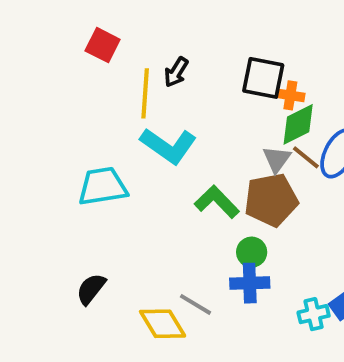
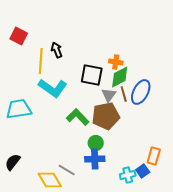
black arrow: (176, 72) -> (57, 50), turned 126
black square: (263, 78) -> (92, 75), moved
brown line: (306, 157) -> (124, 94), turned 35

